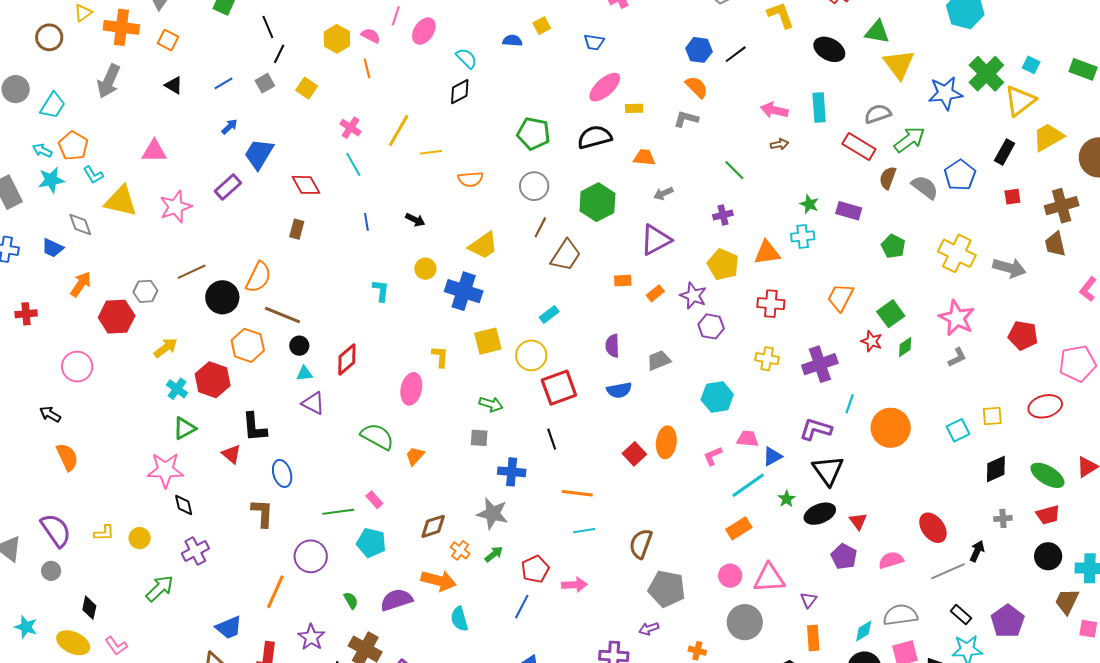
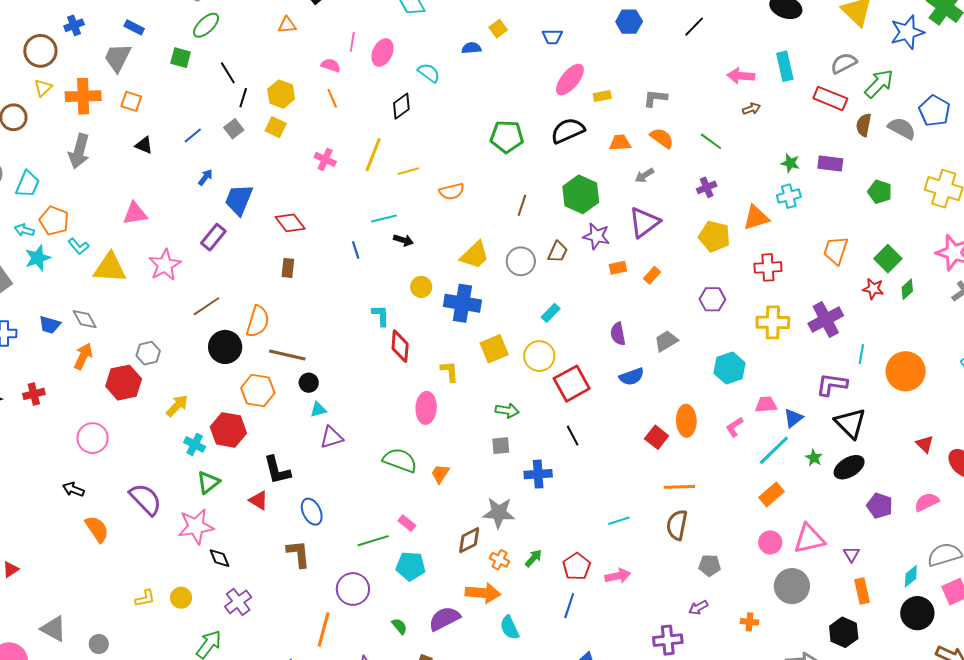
yellow hexagon: (337, 39) -> (281, 94), moved
blue hexagon: (699, 50) -> (629, 22), moved
orange semicircle: (697, 87) -> (662, 138), moved
black diamond: (460, 92) -> (401, 106), moved
cyan line: (353, 164) -> (384, 218), moved, turned -65
gray circle: (534, 186) -> (521, 261), moved
gray diamond: (80, 225) -> (85, 319), moved
brown line: (540, 227) -> (522, 205), moved
brown trapezoid: (566, 255) -> (558, 252), size x0.7
brown line: (192, 272) -> (206, 306), moved
purple star: (693, 296) -> (596, 236), moved
red diamond: (347, 359) -> (400, 346), moved, turned -36
yellow cross: (767, 359) -> (773, 322), size x1.4
purple triangle: (313, 403) -> (332, 437), turned -35
orange line: (577, 493) -> (679, 487), moved
gray star: (493, 514) -> (499, 513), moved
red triangle: (858, 521) -> (925, 444), moved
purple semicircle: (56, 530) -> (145, 499), moved
gray pentagon: (667, 589) -> (710, 565), size x0.6

